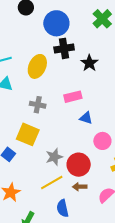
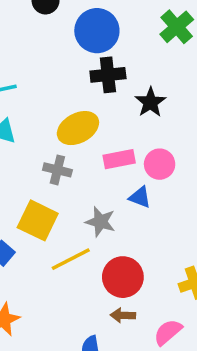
yellow ellipse: (37, 66) -> (78, 128), moved, turned 35
pink circle: (102, 141) -> (160, 164), moved
gray star: (54, 157) -> (100, 222), moved, turned 30
yellow line: (52, 183) -> (71, 259), moved

